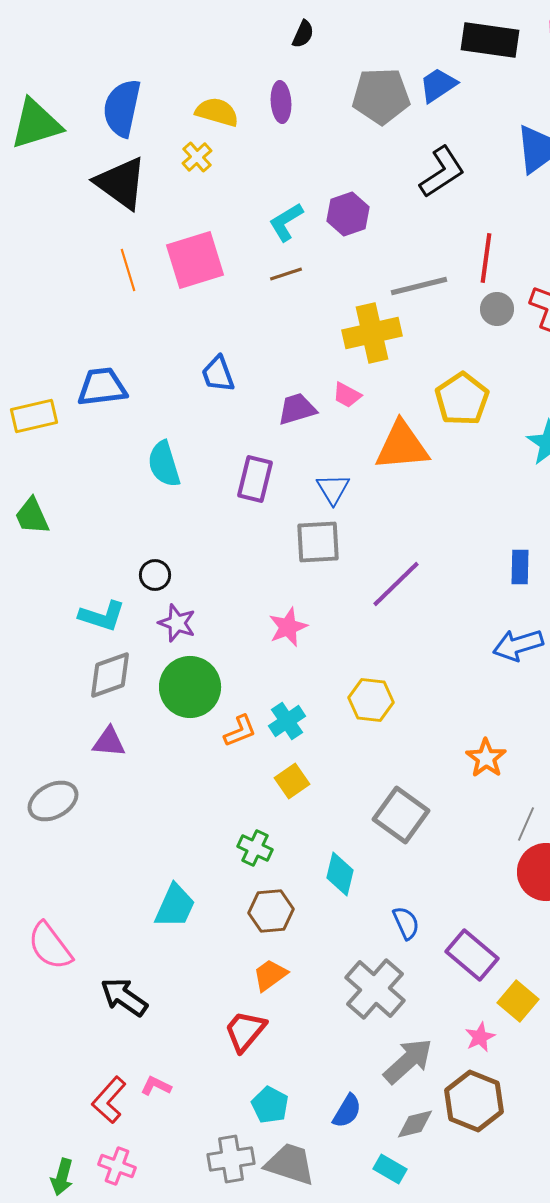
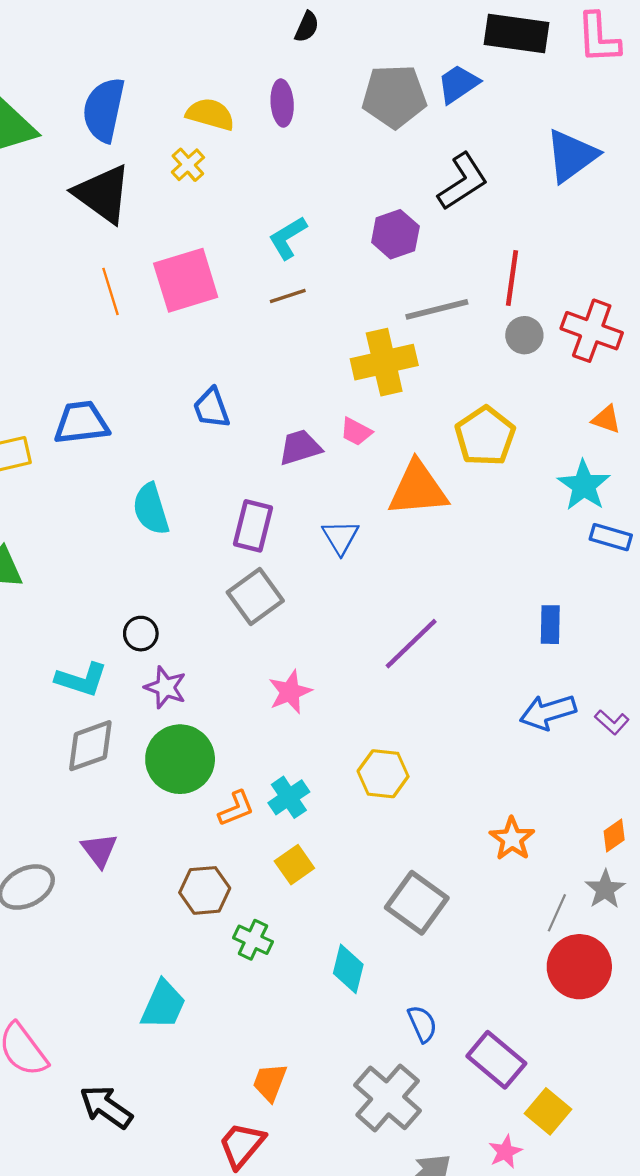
purple hexagon: (348, 214) -> (395, 234), moved
gray square: (318, 542) -> (255, 597), moved, turned -33
purple triangle: (109, 742) -> (99, 850), moved, turned 48
brown hexagon: (271, 911) -> (205, 890), moved
orange trapezoid: (270, 975) -> (270, 1082), turned -33

